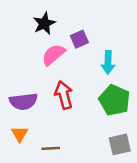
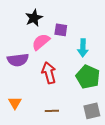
purple square: (79, 39) -> (61, 30), turned 32
purple semicircle: (23, 101) -> (18, 60), moved
brown line: (51, 148) -> (52, 111), moved

